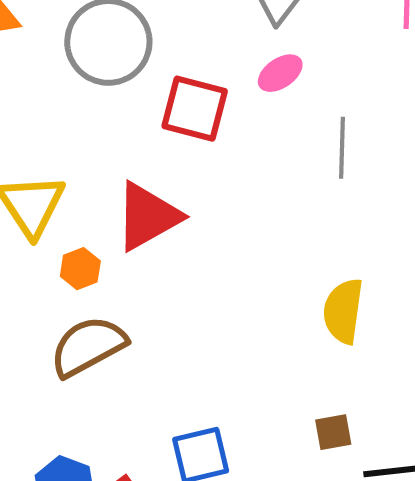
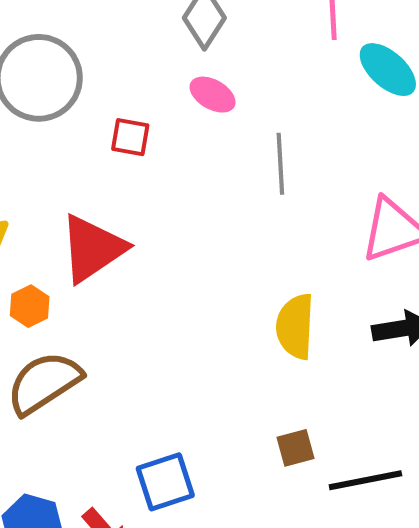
pink ellipse: (280, 73) -> (213, 95), turned 69
red square: (195, 109) -> (130, 137), size x0.6

